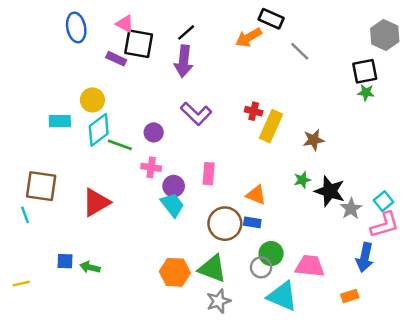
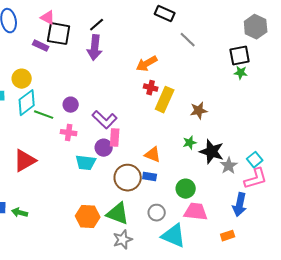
orange arrow: (249, 37) -> (147, 64), moved
purple L-shape: (196, 114) -> (105, 120), moved
purple circle: (174, 186) -> (104, 148), moved
cyan trapezoid: (172, 205) -> (86, 163), turned 135
green circle: (271, 254) -> (186, 189), moved

